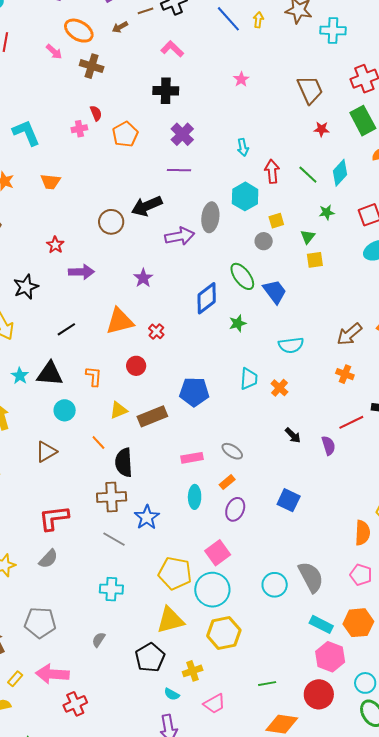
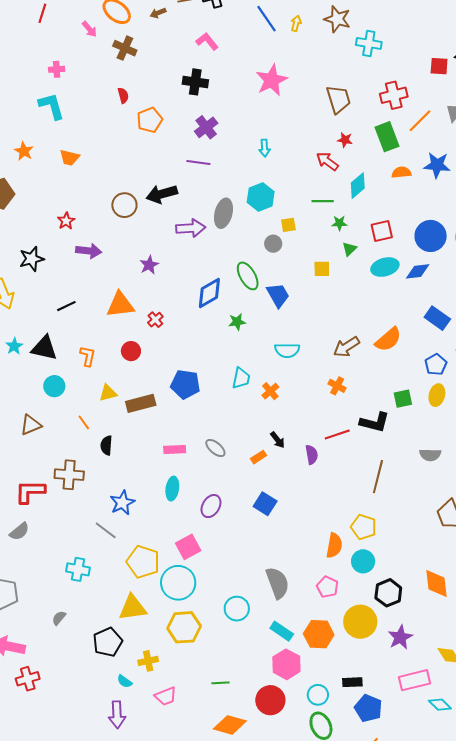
pink star: (241, 79) -> (272, 80), size x2.0
pink cross: (79, 129) -> (57, 69), moved
red arrow: (272, 171) -> (327, 161), moved, turned -55
green line: (308, 175) -> (323, 201), moved, turned -50
green triangle: (308, 237) -> (349, 249), moved
black semicircle: (124, 462) -> (106, 445), size x0.7
orange rectangle: (227, 482) -> (259, 457), moved
brown cross: (112, 497) -> (69, 475), moved
gray line: (114, 539) -> (106, 530), moved
cyan circle: (275, 585) -> (237, 609), moved

